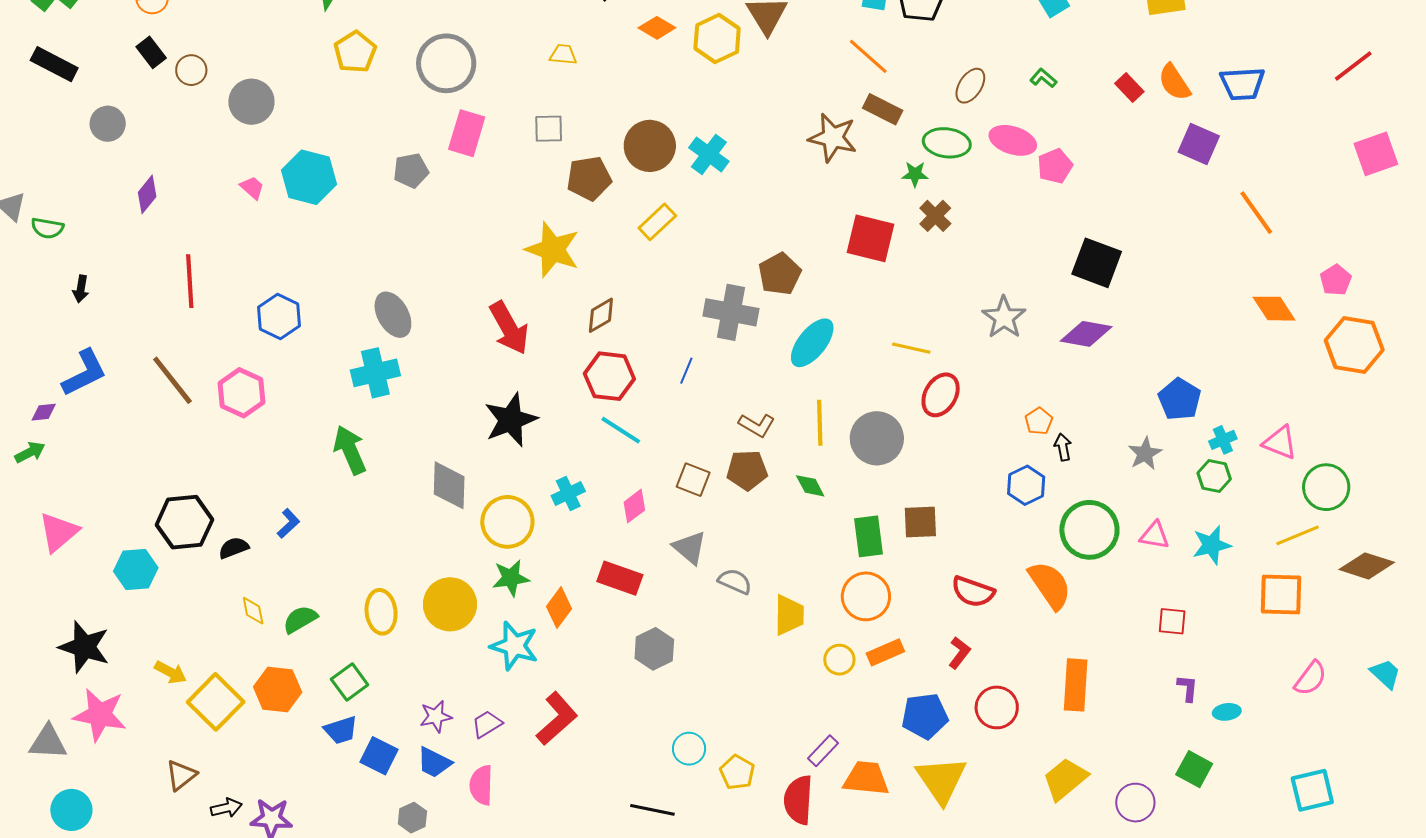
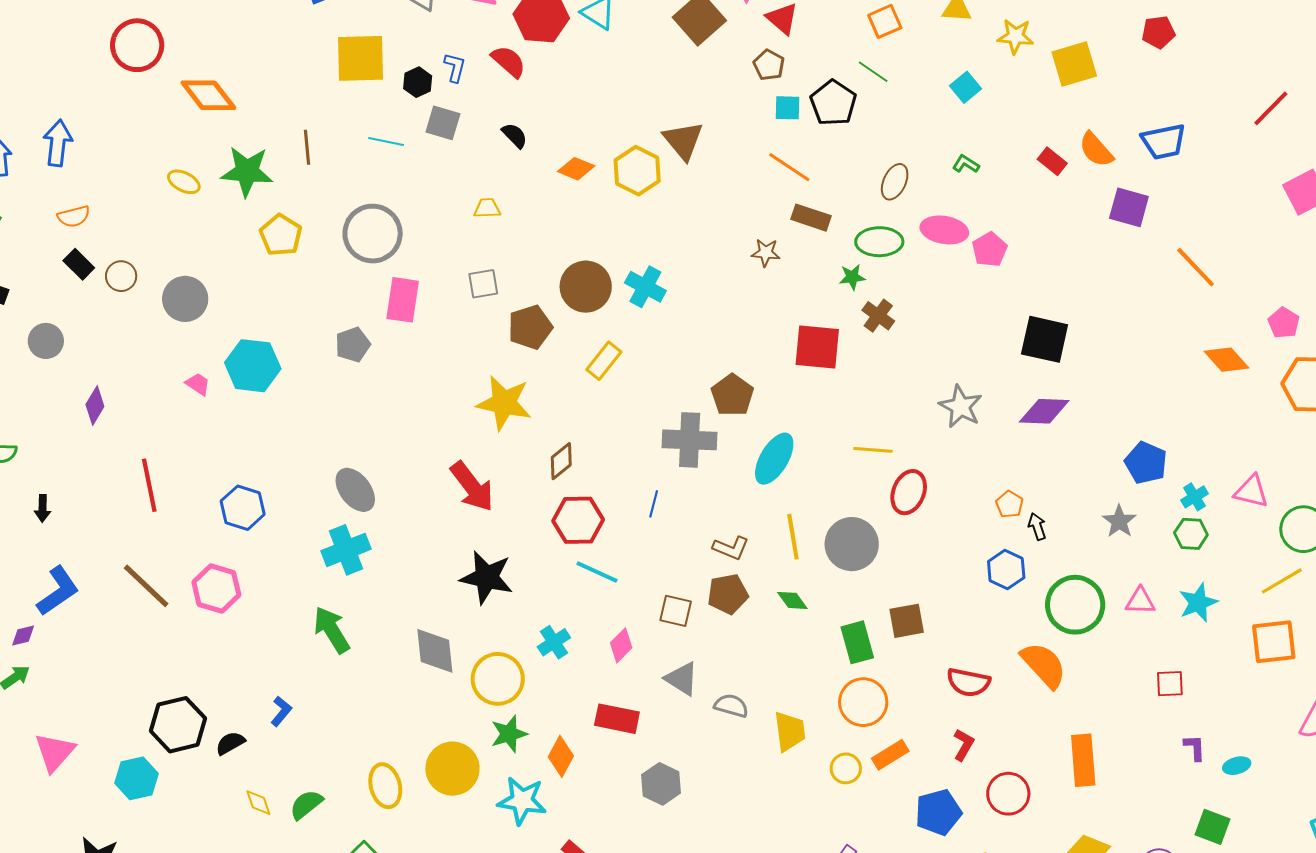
brown star: (833, 138) -> (766, 253), size x0.6
black star: (511, 420) -> (487, 577), turned -30

